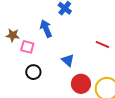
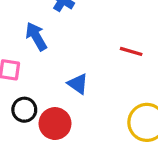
red circle: (81, 84) -> (55, 124), moved

